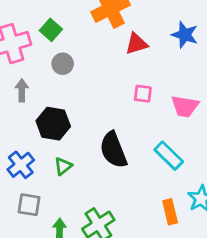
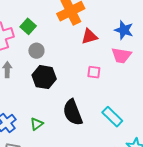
pink trapezoid: (185, 106) -> (121, 55), moved
black hexagon: (53, 124) -> (44, 77), moved

